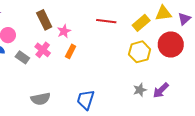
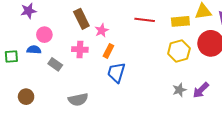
yellow rectangle: (141, 23) -> (180, 21), turned 36
pink cross: (43, 50) -> (80, 49), turned -35
gray rectangle: (22, 57) -> (55, 64), moved
blue trapezoid: (86, 100) -> (116, 73), moved

